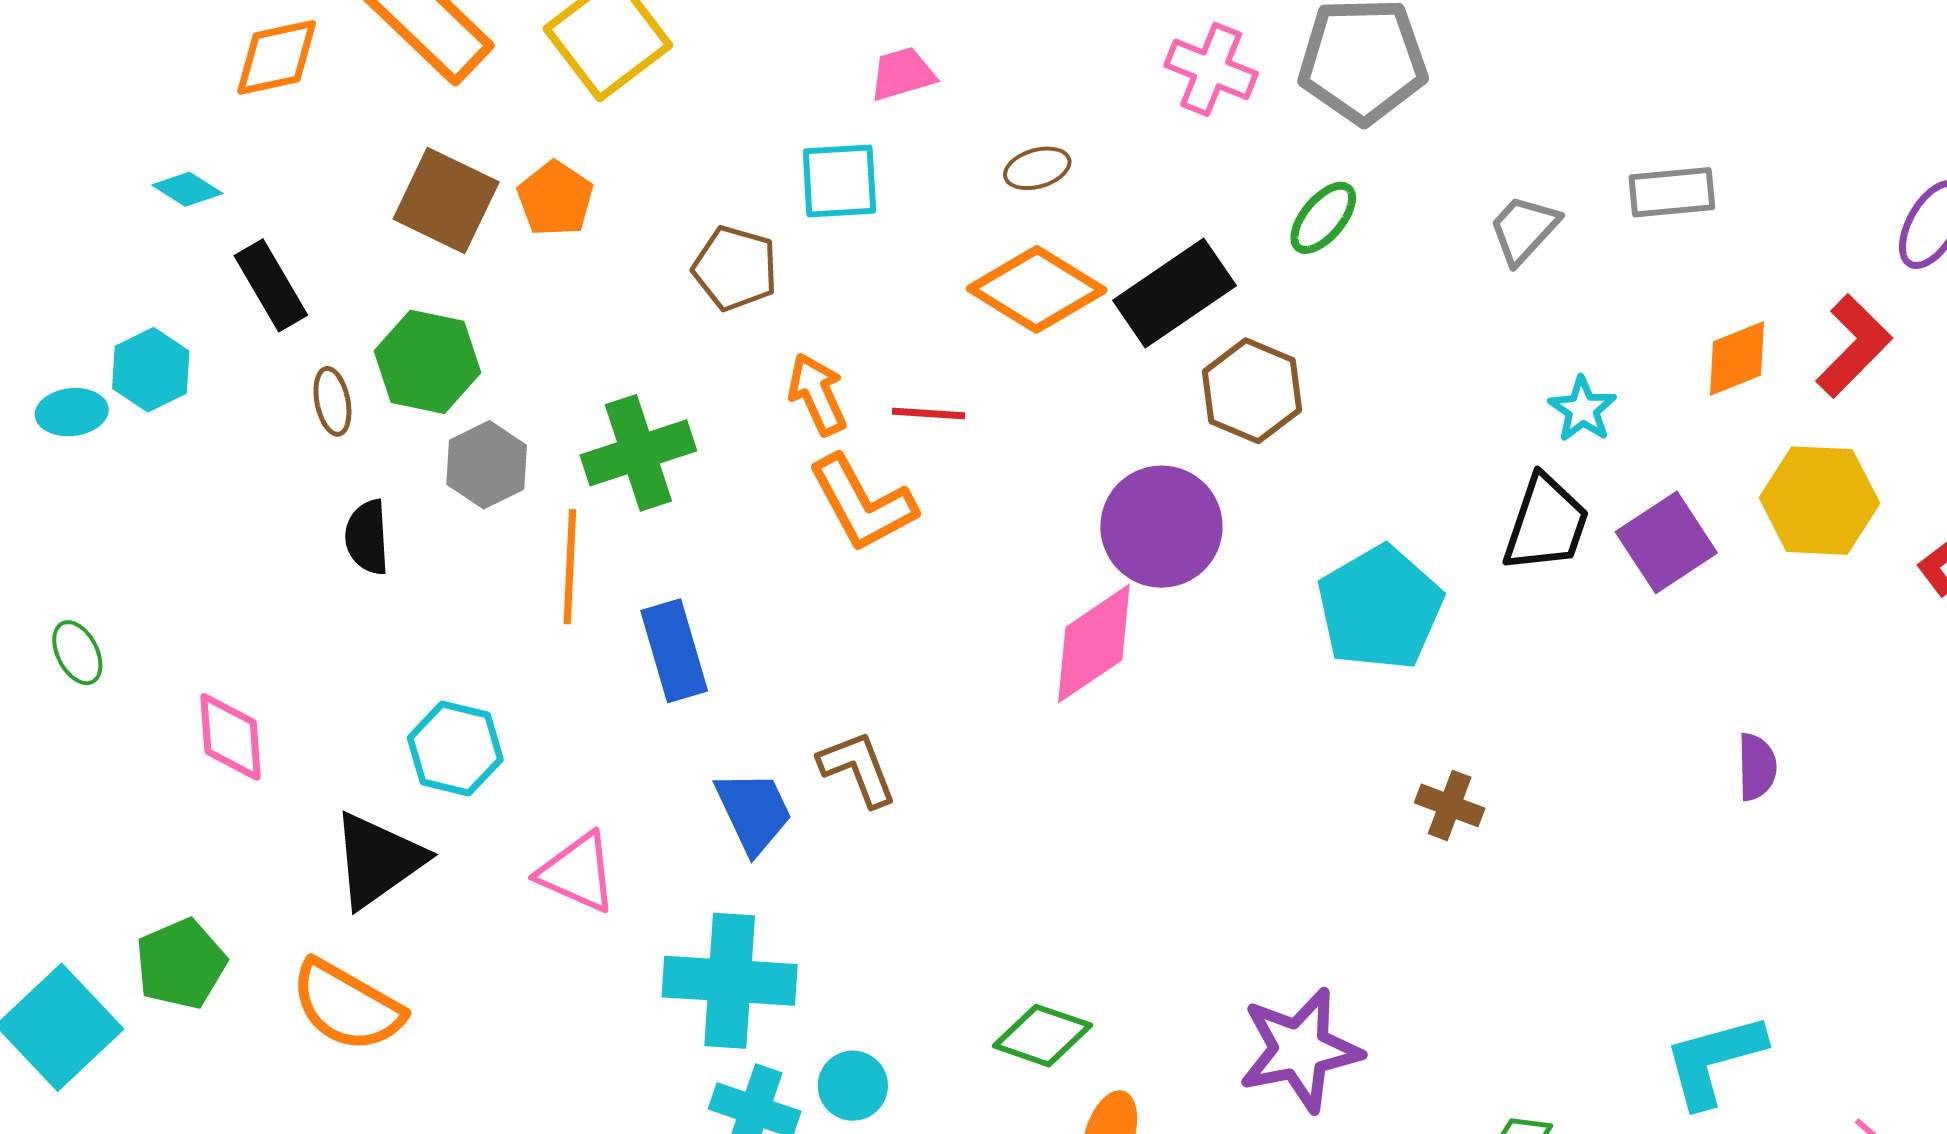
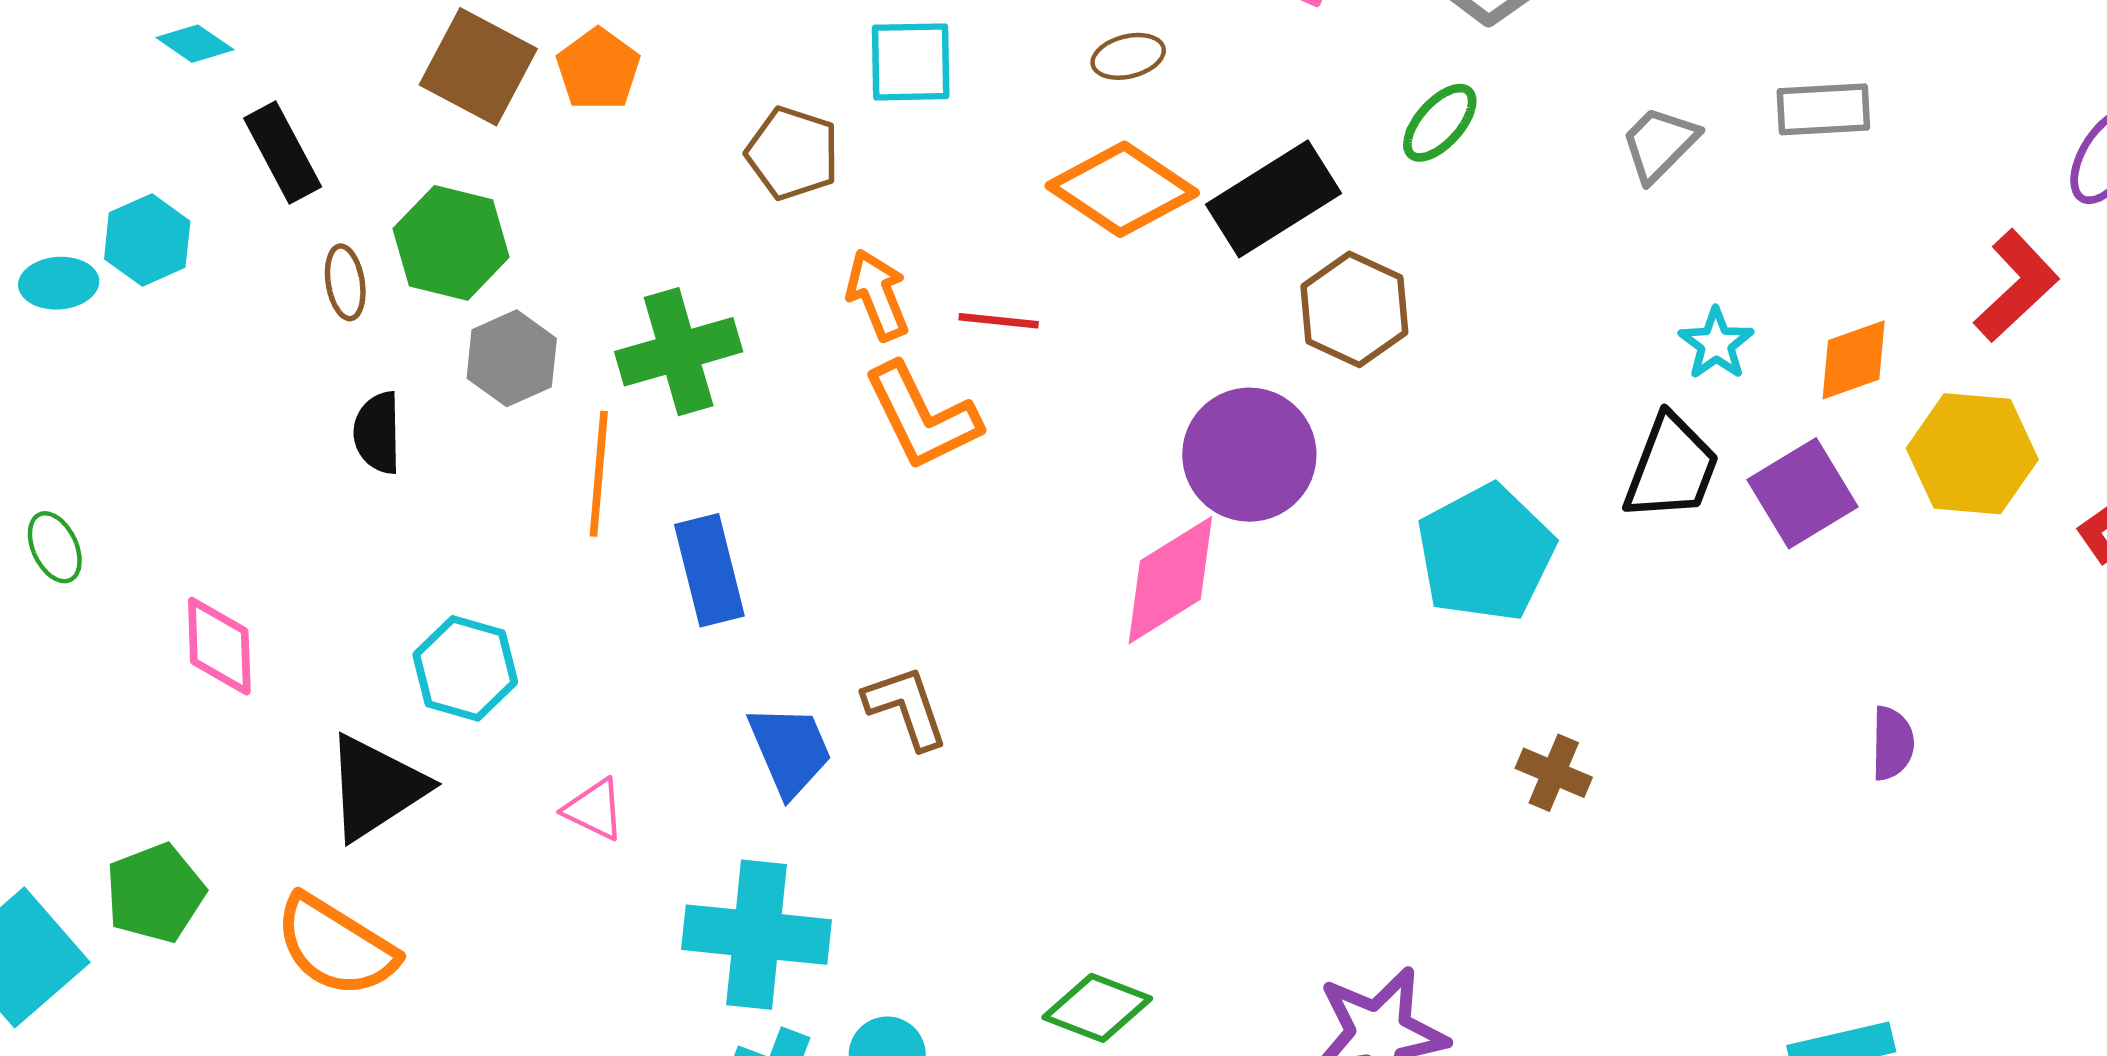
orange diamond: (1737, 359) -> (1854, 360), moved
pink triangle: (578, 872) -> (594, 809), size x0.7

